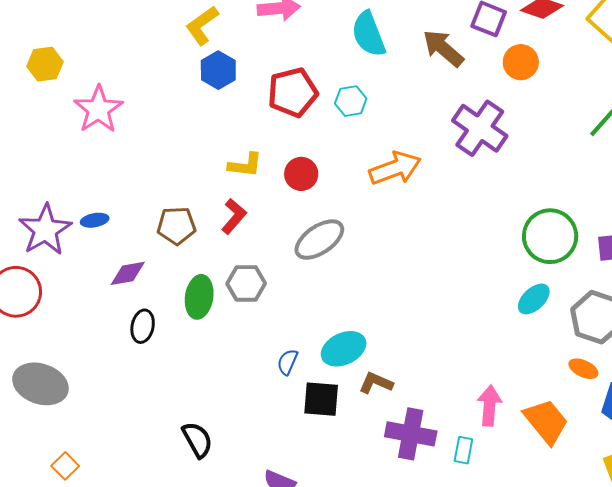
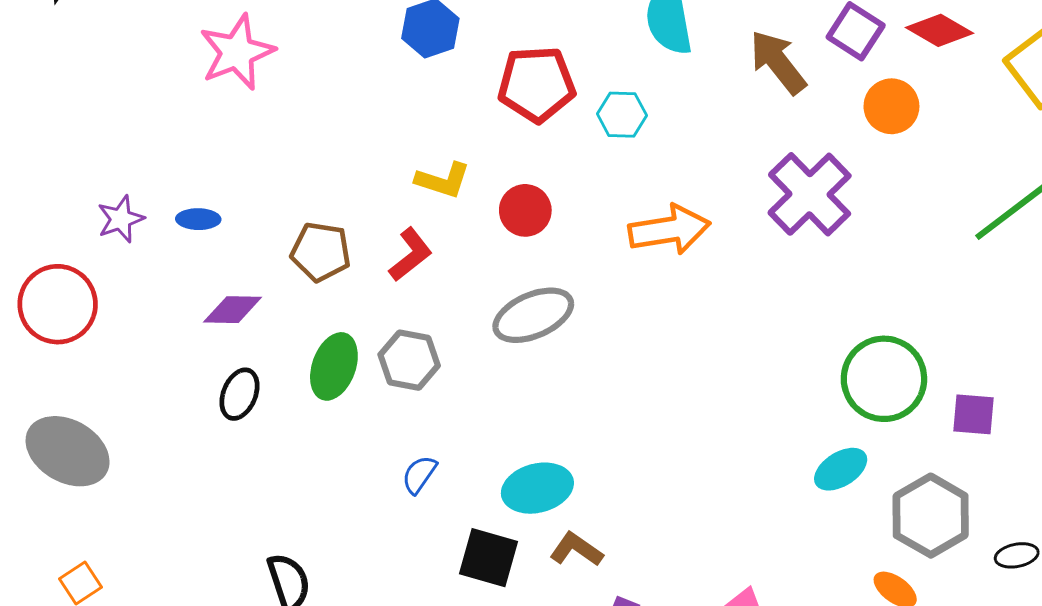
purple star: (45, 230) -> (121, 219), size x0.6
blue semicircle: (288, 362) -> (419, 474), moved

